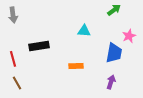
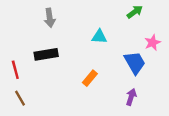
gray arrow: (13, 15) -> (50, 18), moved
blue trapezoid: (114, 53) -> (135, 63), turned -40
orange rectangle: (76, 66) -> (90, 78), turned -48

